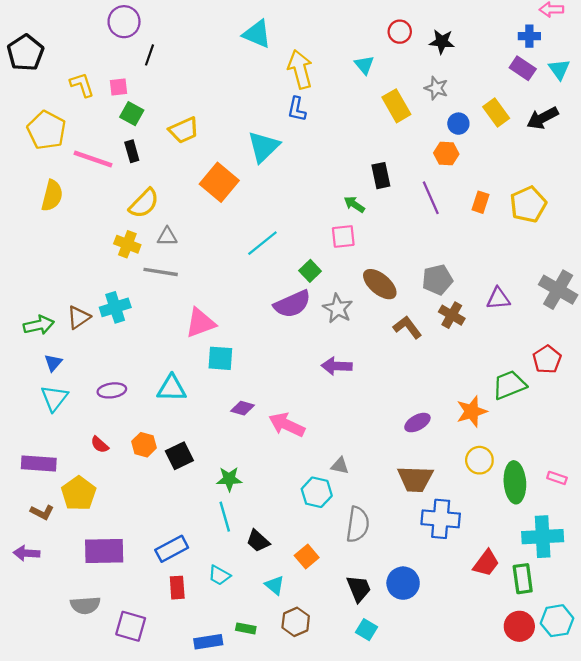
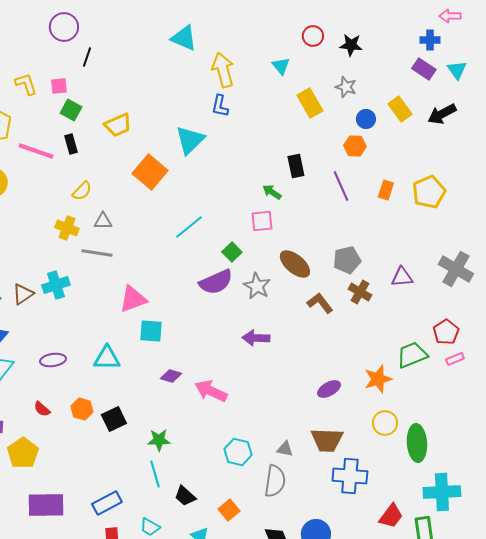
yellow semicircle: (144, 203) -> (82, 191), size x0.7
gray triangle: (340, 466) -> (285, 449), moved
pink rectangle: (557, 478) -> (455, 359), moved, turned -42

